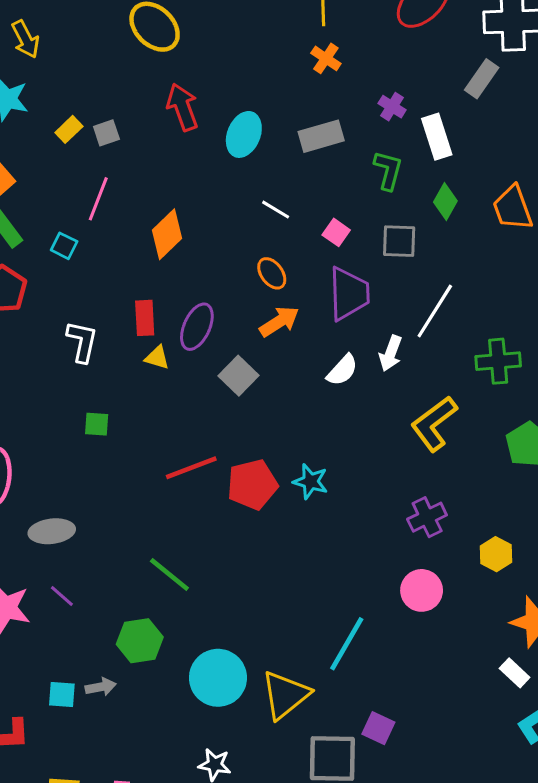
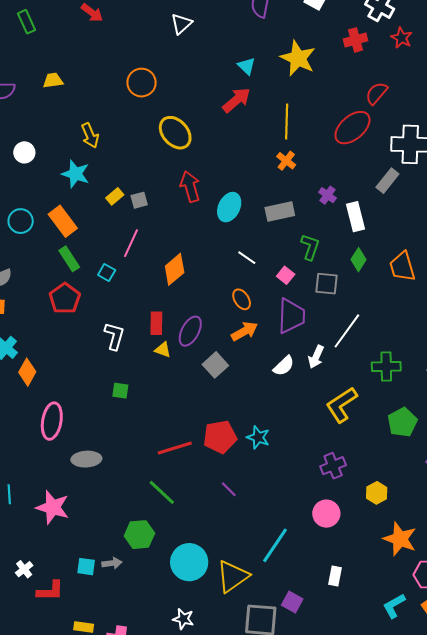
green L-shape: (388, 170) -> (310, 247), moved
red line: (191, 468) -> (175, 448), moved
purple line: (62, 596) -> (229, 489), moved
white rectangle: (515, 673) -> (335, 576), moved, turned 54

